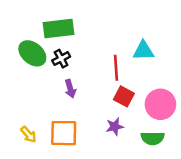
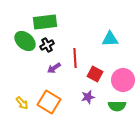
red line: (116, 68) -> (75, 58), moved
purple arrow: (70, 89) -> (54, 68), turned 72
orange square: (64, 133) -> (49, 102), turned 30

